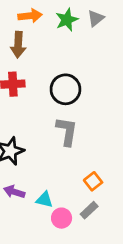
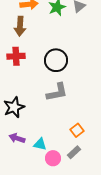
gray L-shape: (67, 131) -> (57, 92), turned 70

